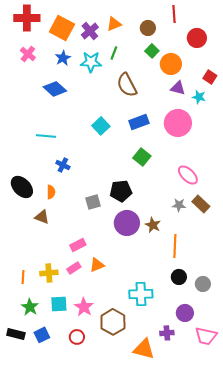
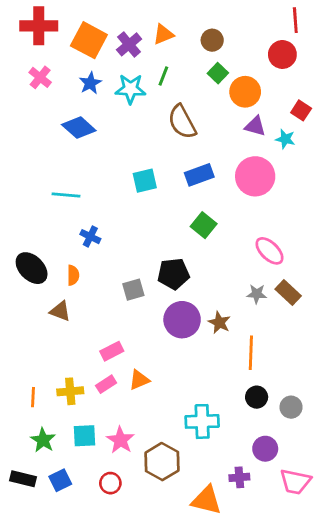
red line: (174, 14) -> (295, 20), moved
cyan square: (101, 126) -> (145, 181), turned 30

